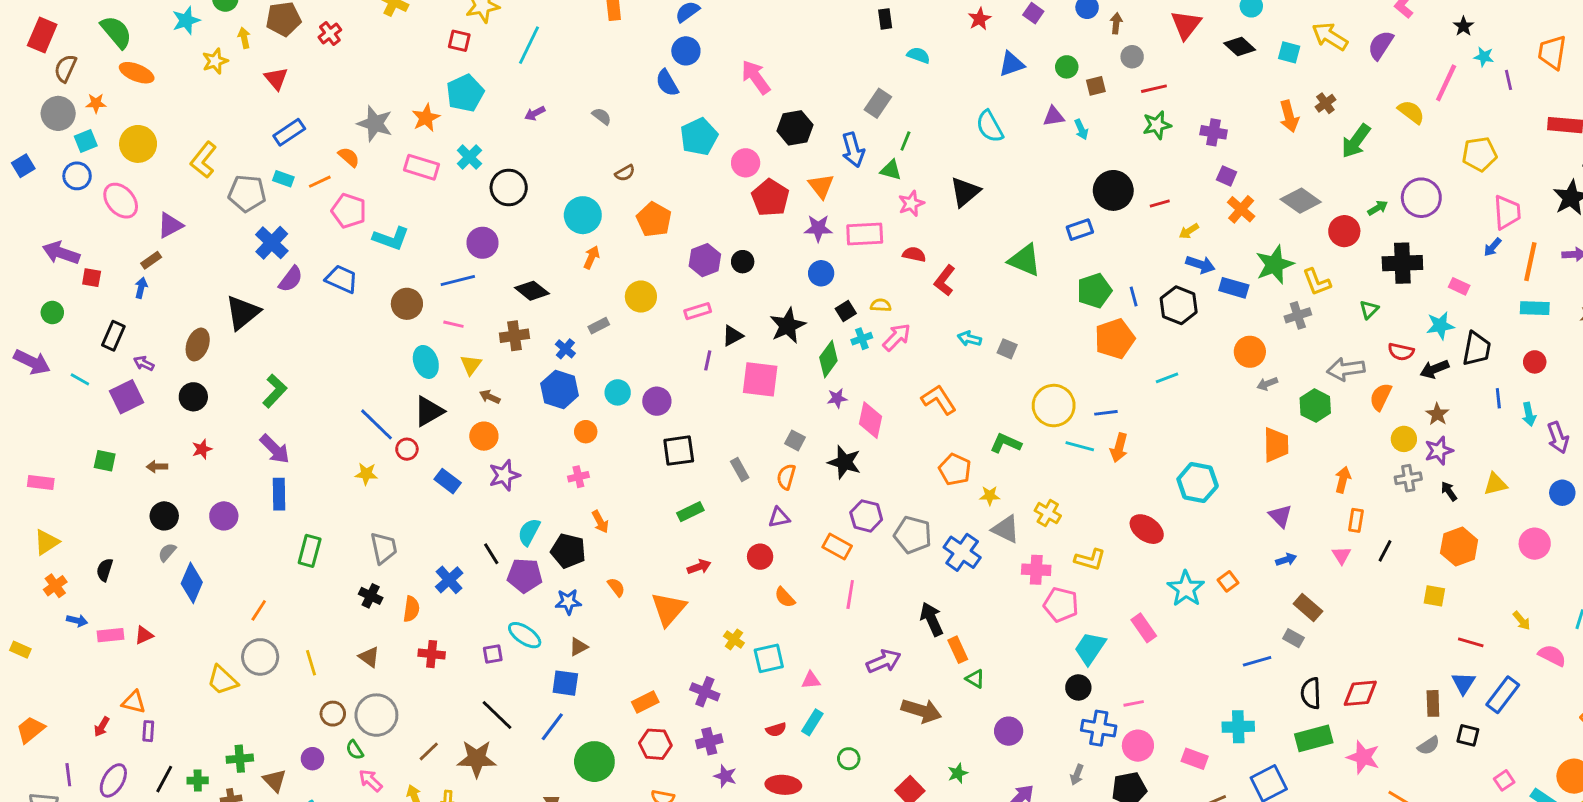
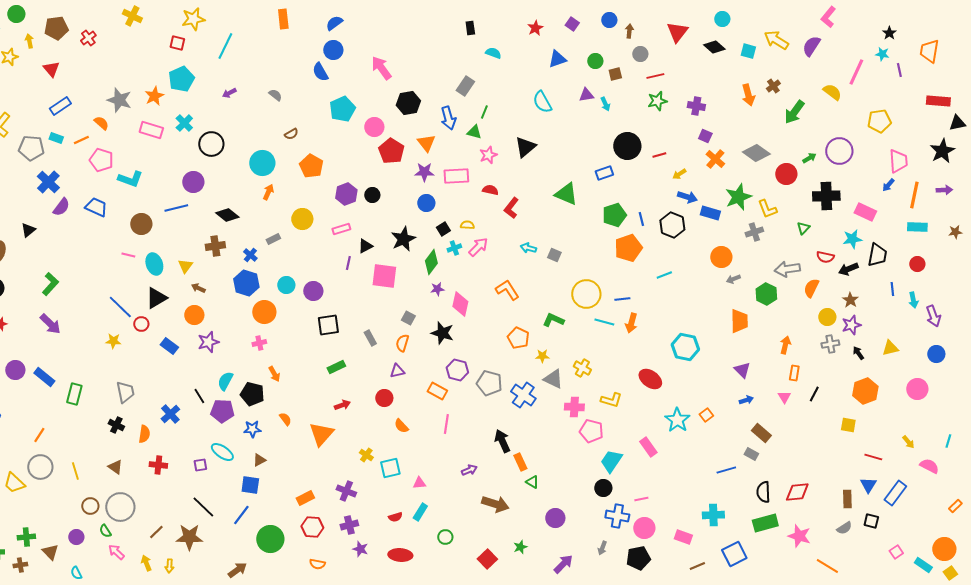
black star: (1463, 26) -> (889, 33), moved
pink rectangle: (1459, 286) -> (865, 212), size x1.5
black triangle: (243, 313) -> (28, 230), size x0.6
pink line: (453, 324) -> (128, 255), moved
orange circle: (586, 432) -> (264, 312), size x1.5
blue rectangle: (279, 494) -> (44, 377), moved, turned -50
purple arrow: (884, 661) -> (469, 470), size x0.7

